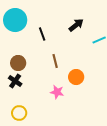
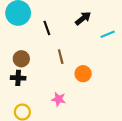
black cross: (15, 81) -> (18, 78), turned -32
pink star: (57, 92) -> (59, 99), moved

